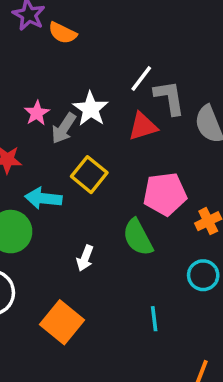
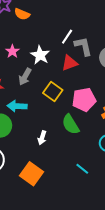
pink star: (37, 113) -> (12, 51), moved
gray arrow: (64, 128) -> (25, 77), moved
yellow square: (89, 175) -> (53, 91), moved
cyan line: (154, 319) -> (82, 169), turned -40

